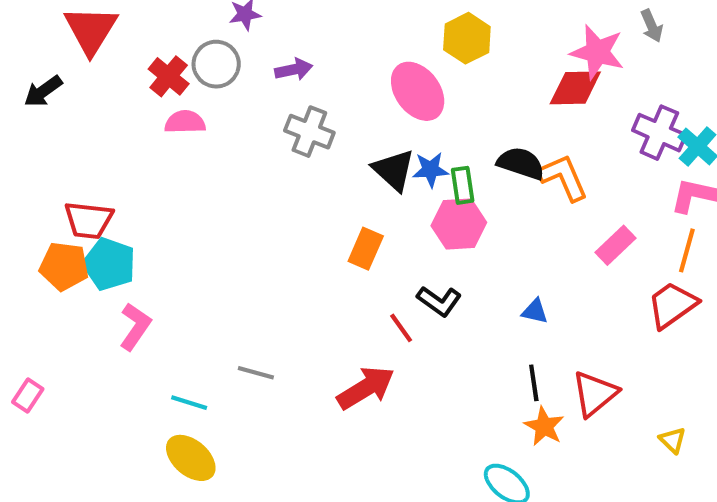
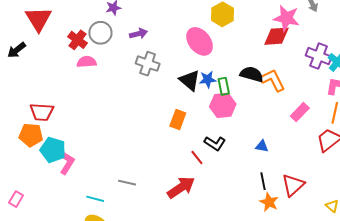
cyan pentagon: (109, 264) -> (53, 150), moved

